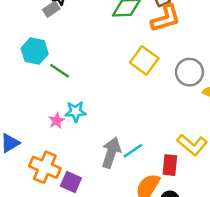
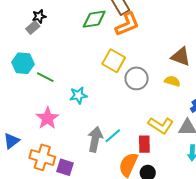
gray circle: (189, 72) -> (137, 78), moved
cyan star: (76, 111) -> (78, 95), moved
pink star: (57, 121) -> (47, 118), size x1.6

